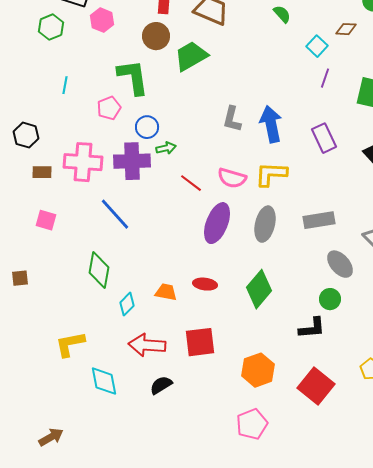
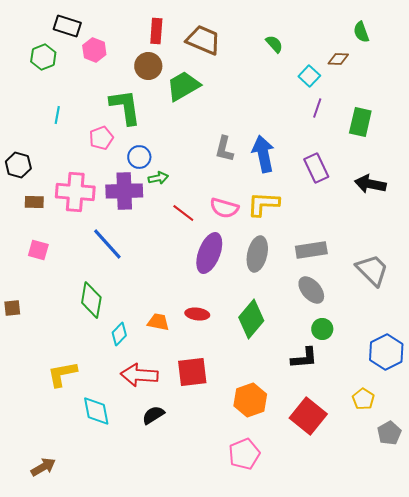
gray ellipse: (340, 264) -> (311, 290), moved

